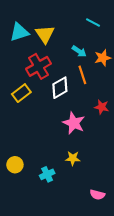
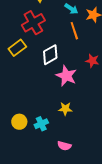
white diamond: (60, 88) -> (50, 55), moved
yellow circle: (15, 165) -> (19, 122), moved
pink semicircle: (97, 195) -> (64, 146), moved

